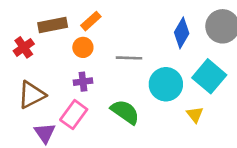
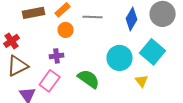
red cross: (24, 47) -> (12, 41), moved
orange circle: (83, 47) -> (66, 30), moved
gray line: (129, 58) -> (93, 17), moved

